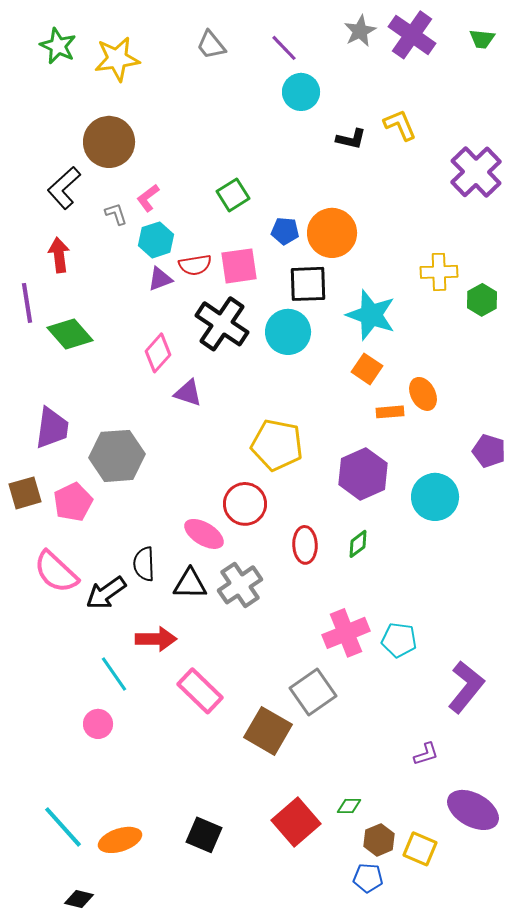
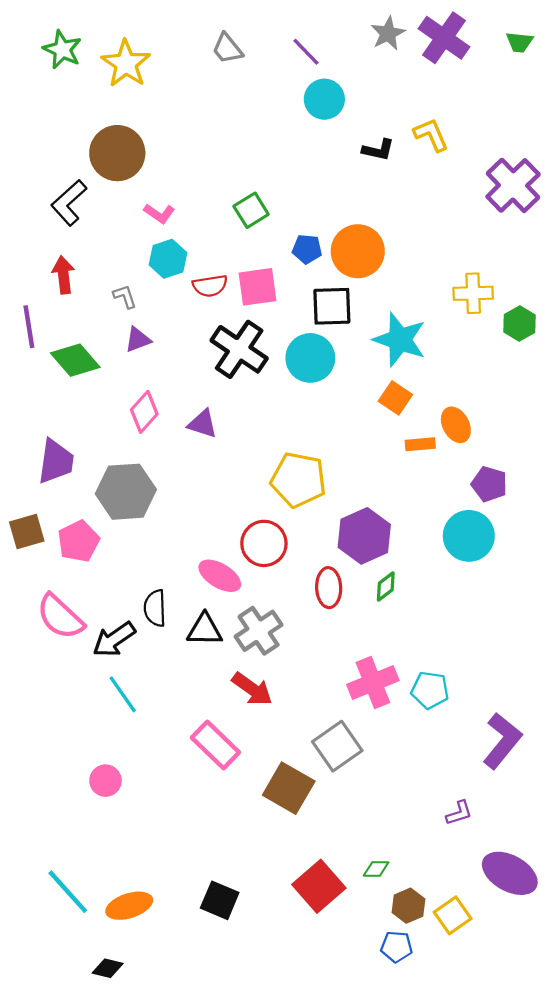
yellow star: (117, 59) -> (126, 64), turned -30
pink L-shape: (148, 198) -> (159, 213), turned -108
gray L-shape: (116, 214) -> (125, 297), moved
purple triangle: (160, 279) -> (138, 340), moved
pink diamond: (158, 353) -> (144, 412), moved
purple pentagon: (489, 451) -> (489, 484), moved
purple hexagon: (363, 474) -> (364, 536), moved
red arrow: (156, 639) -> (252, 689), moved, turned 36
cyan line: (114, 674) -> (123, 694), moved
yellow square: (420, 849) -> (453, 915), turned 32
black diamond: (79, 899) -> (108, 968), moved

